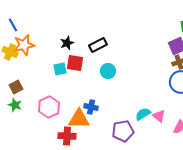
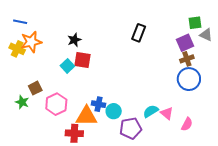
blue line: (13, 25) -> (20, 22), turned -48
black rectangle: (98, 45) -> (139, 33), moved, turned -42
cyan square: (60, 69) -> (67, 66), turned -32
cyan circle: (108, 71) -> (114, 111), moved
brown square: (16, 87) -> (35, 88), moved

